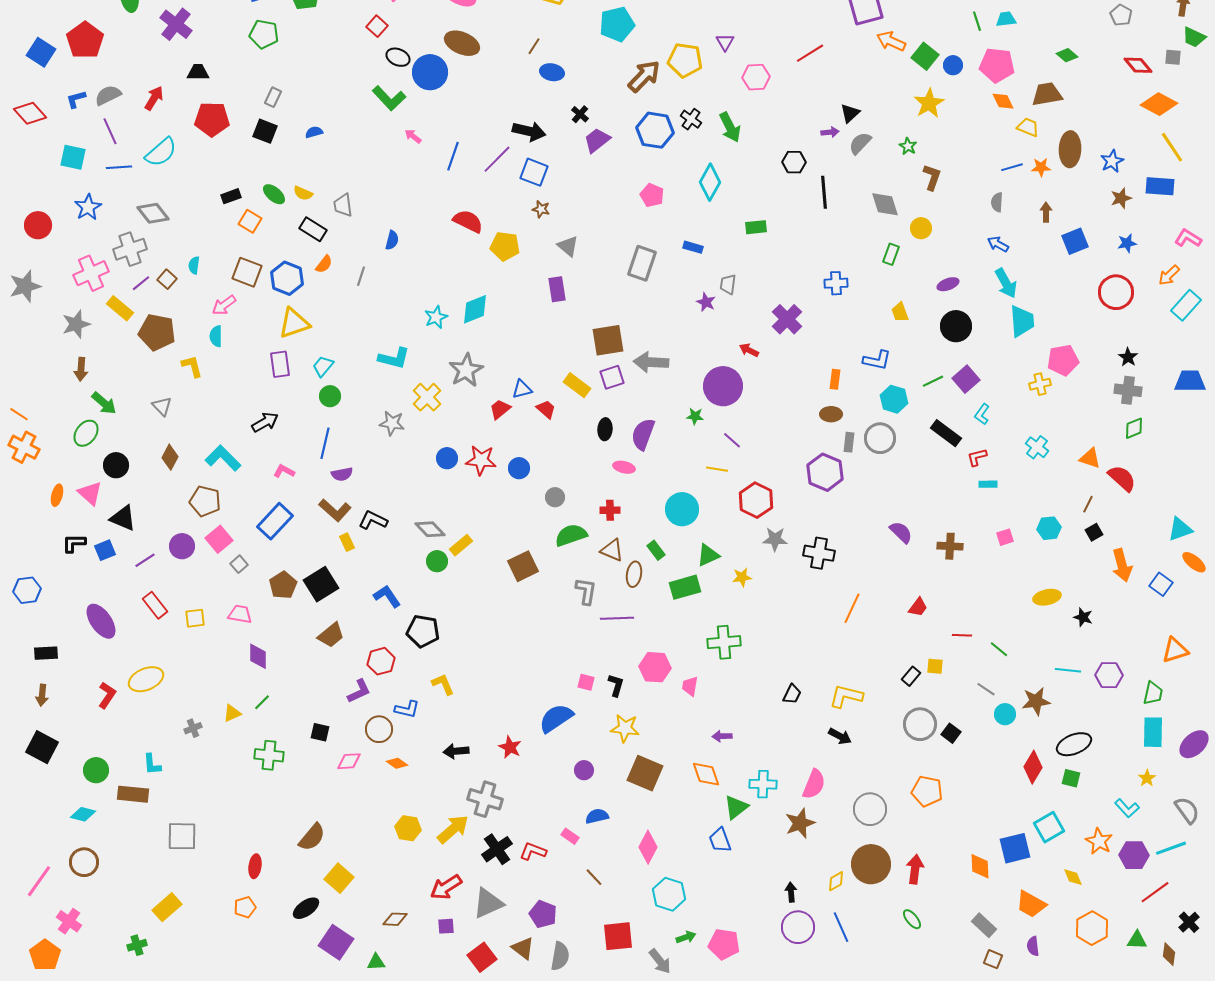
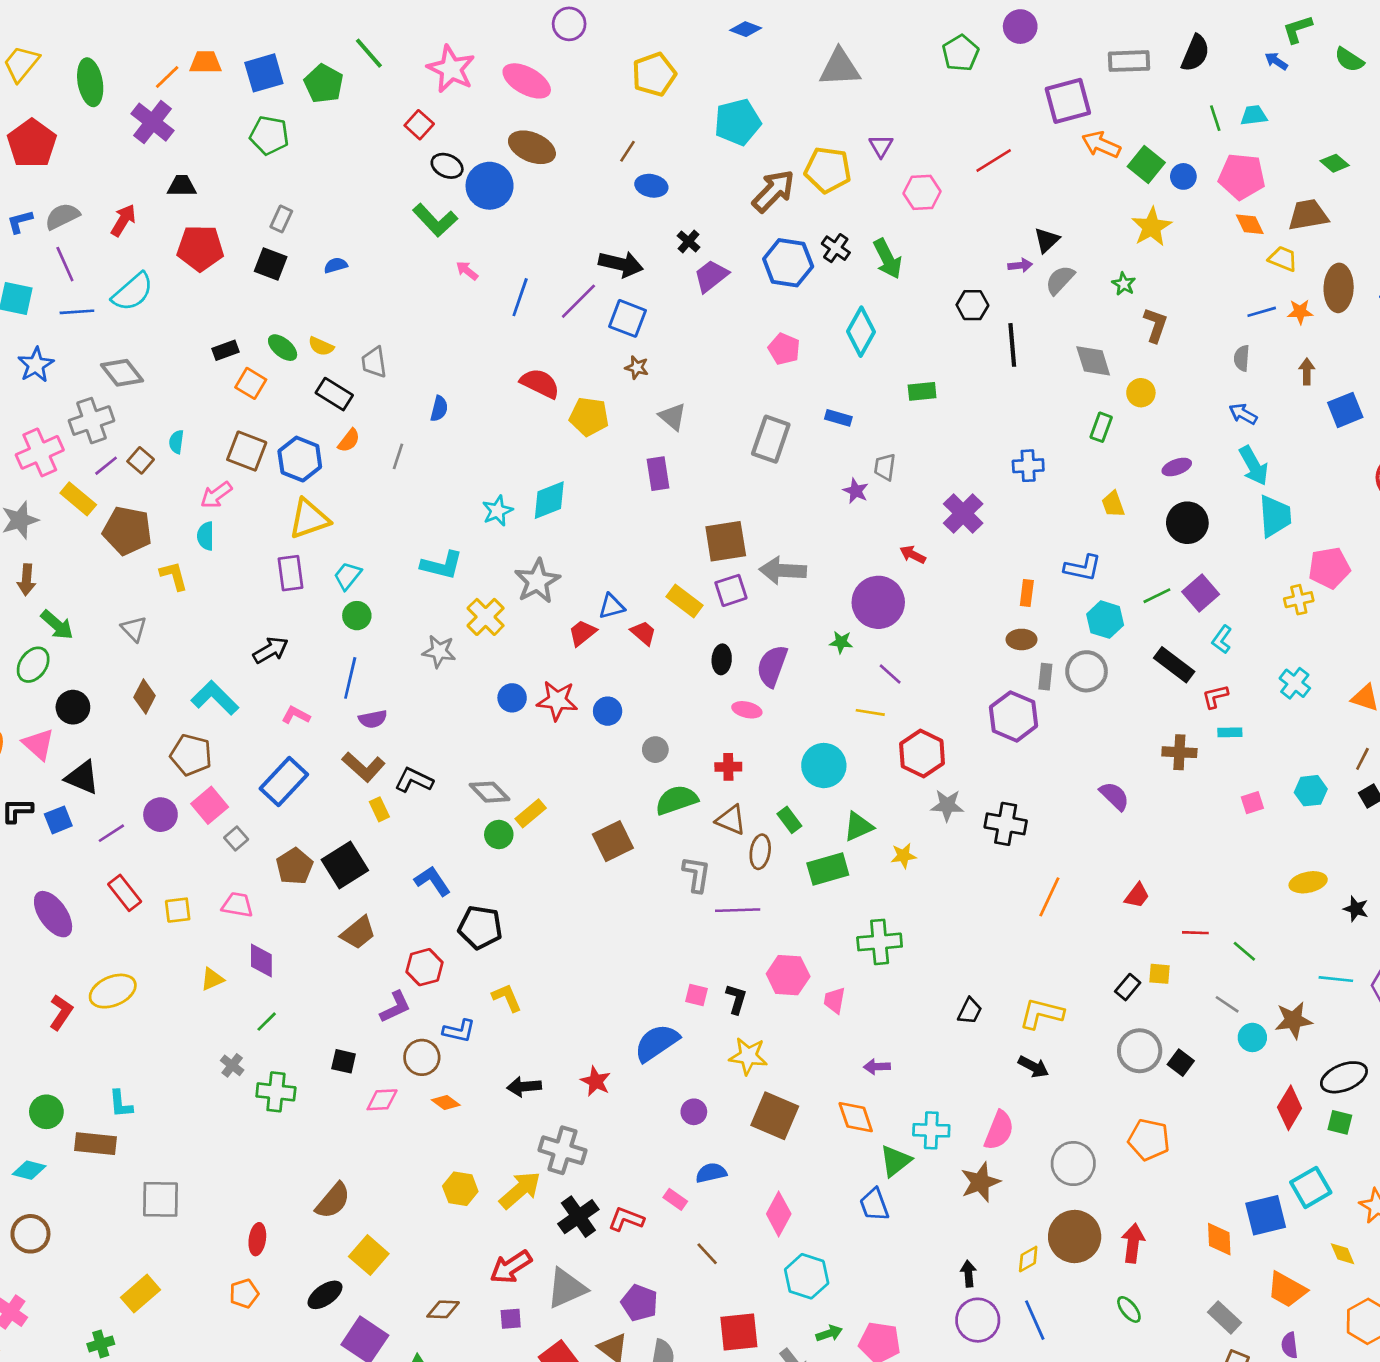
brown cross: (950, 546) -> (1179, 752), moved
yellow triangle: (232, 713) -> (212, 979), moved
gray cross: (193, 728) -> (232, 1065), moved, turned -30

